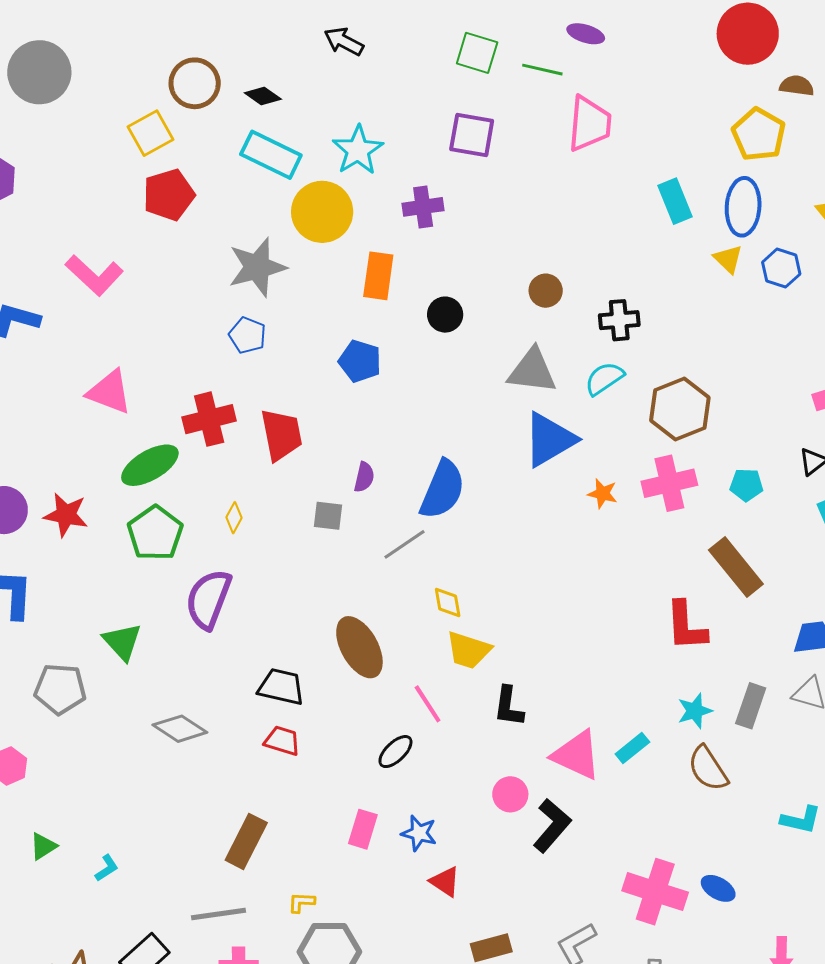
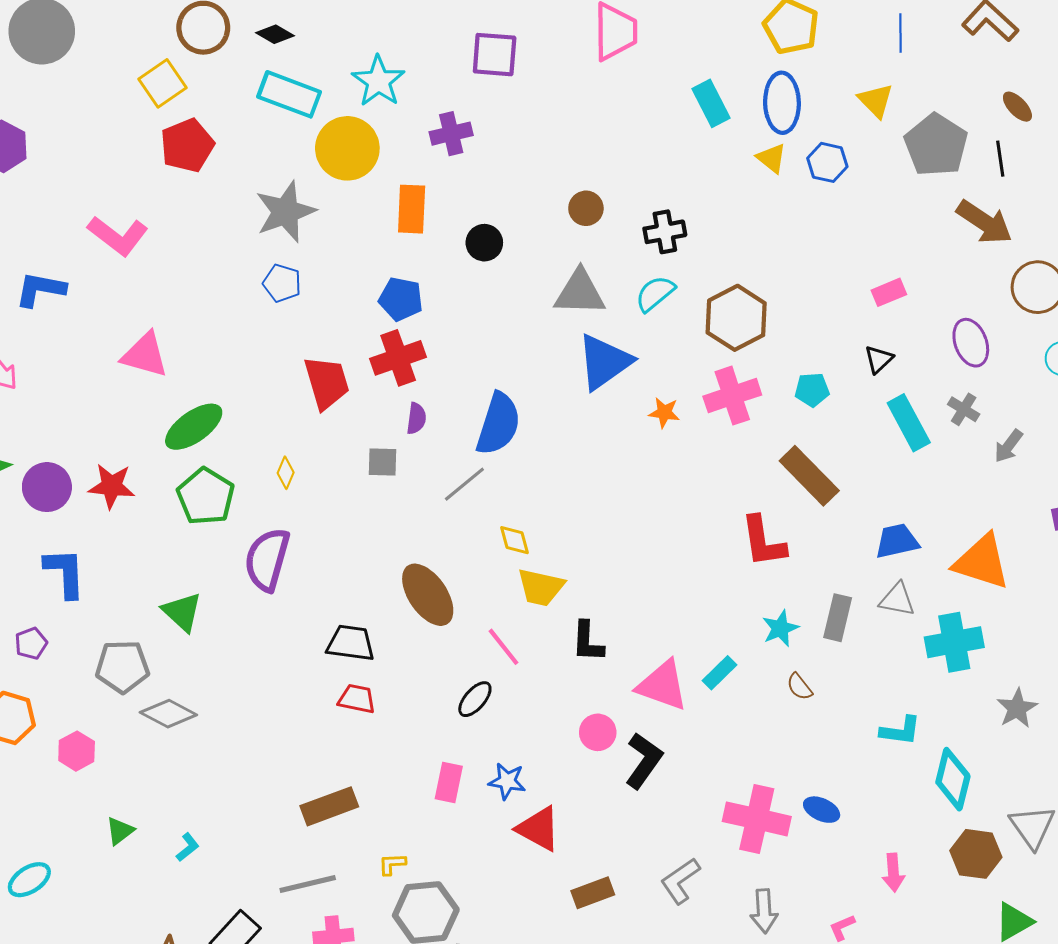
red cross: (209, 419) -> (398, 358), moved
gray diamond: (180, 729) -> (168, 714), moved
brown semicircle: (708, 769) -> (799, 687), size x0.6
brown rectangle: (246, 841) -> (329, 806), turned 48
red triangle: (445, 882) -> (539, 829), size x1.4

